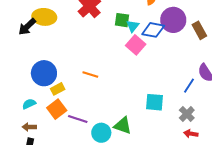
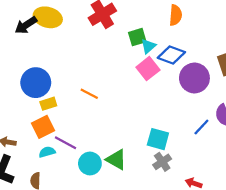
green square: (122, 20) -> (137, 37), turned -35
purple circle: (173, 20) -> (194, 78), moved
cyan semicircle: (29, 104) -> (47, 152), moved
gray cross: (187, 114) -> (162, 162), moved

